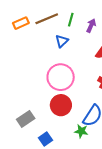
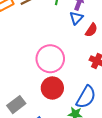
blue triangle: (62, 41) -> (76, 18), moved

